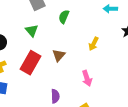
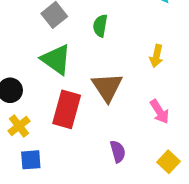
green triangle: (32, 31) -> (56, 59), size x1.5
brown triangle: (59, 55) -> (107, 87), size x1.5

